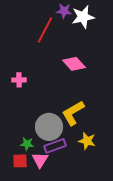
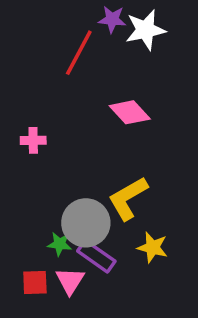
green star: (27, 144) -> (60, 244), moved
purple rectangle: (55, 146) -> (96, 256), turned 55

